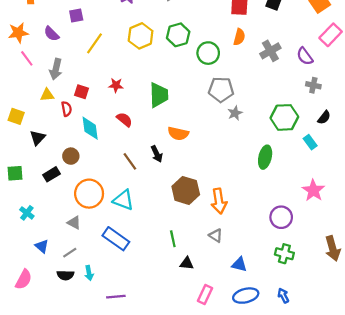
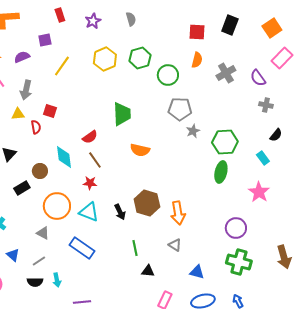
purple semicircle: (52, 34) -> (22, 57), turned 112
red star: (116, 85) -> (90, 183), moved
green hexagon: (284, 117) -> (225, 142), moved
red semicircle: (124, 120) -> (90, 137), turned 105
cyan diamond: (90, 128) -> (64, 157), moved
black arrow: (157, 154) -> (120, 212), moved
brown line: (130, 161) -> (95, 160), moved
pink star: (313, 190) -> (259, 192), moved
green cross: (284, 254) -> (239, 262), size x1.4

